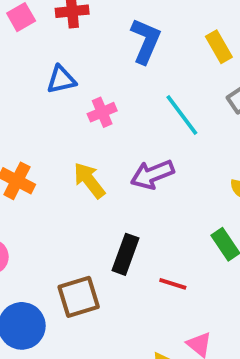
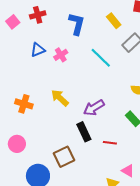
pink cross: (102, 112) -> (61, 55), moved
purple arrow: (152, 174) -> (94, 108), moved
black rectangle: (125, 254) -> (84, 132), turned -36

